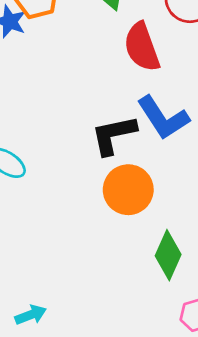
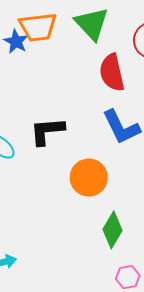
black L-shape: (114, 135) -> (47, 131), moved

